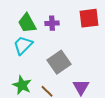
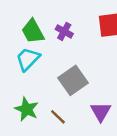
purple cross: (52, 23) -> (64, 31), turned 32

